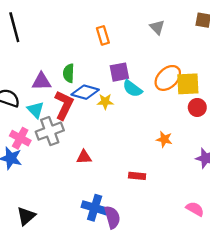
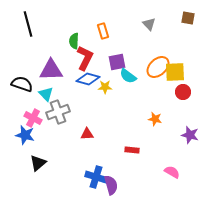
green semicircle: (69, 73) -> (74, 41), moved
purple triangle: (41, 81) -> (51, 70), size x1.4
red L-shape: (64, 105) -> (85, 58), moved
pink semicircle: (195, 209) -> (172, 172), moved
black triangle: (26, 216) -> (38, 163), moved

